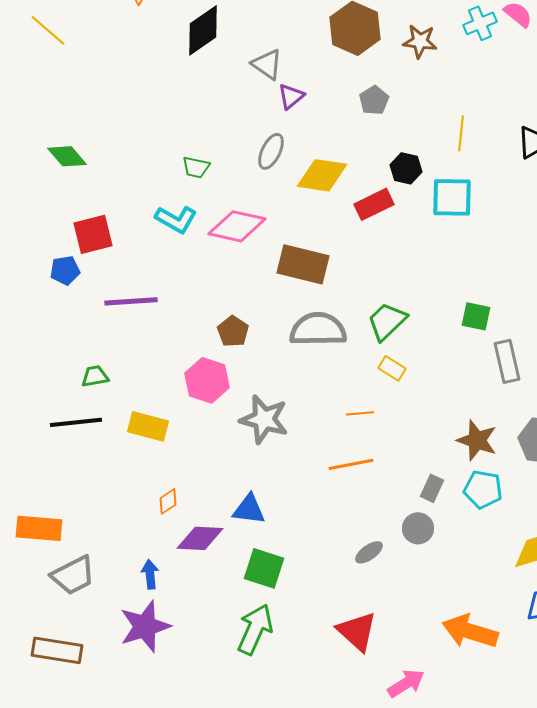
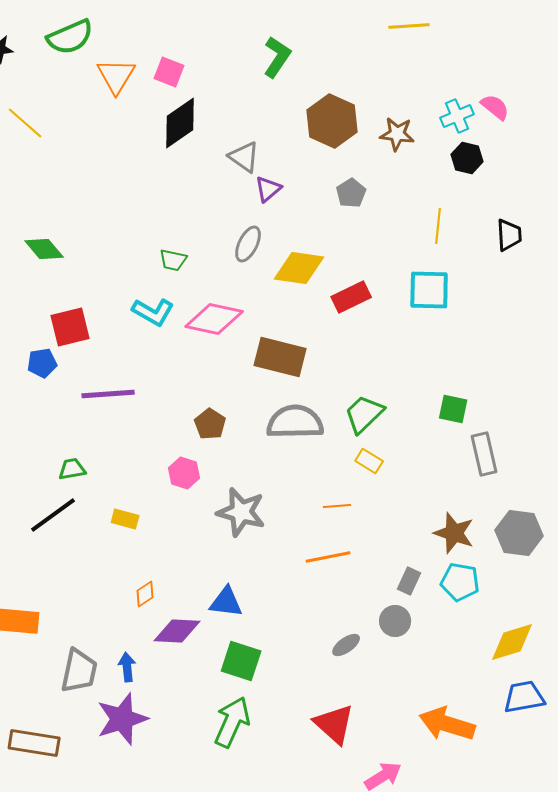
black hexagon: (406, 168) -> (467, 158), moved
pink hexagon: (207, 380) -> (184, 473), size x0.7
black line: (76, 422) -> (53, 515), turned -30
yellow rectangle: (148, 426) -> (125, 519), size x0.7
gray trapezoid: (73, 575) -> (79, 671), moved, turned -51

